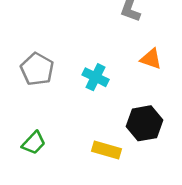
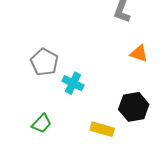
cyan cross: (96, 77) -> (73, 83), moved

